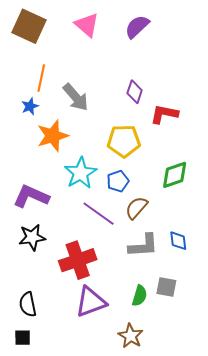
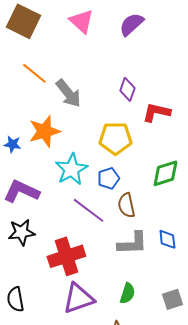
orange line: (41, 78) -> (34, 73), turned -64
blue star: (30, 106) -> (12, 144), moved, turned 30
brown semicircle: (136, 208) -> (126, 205), turned -55
gray square: (166, 287) -> (172, 299), moved, turned -30

